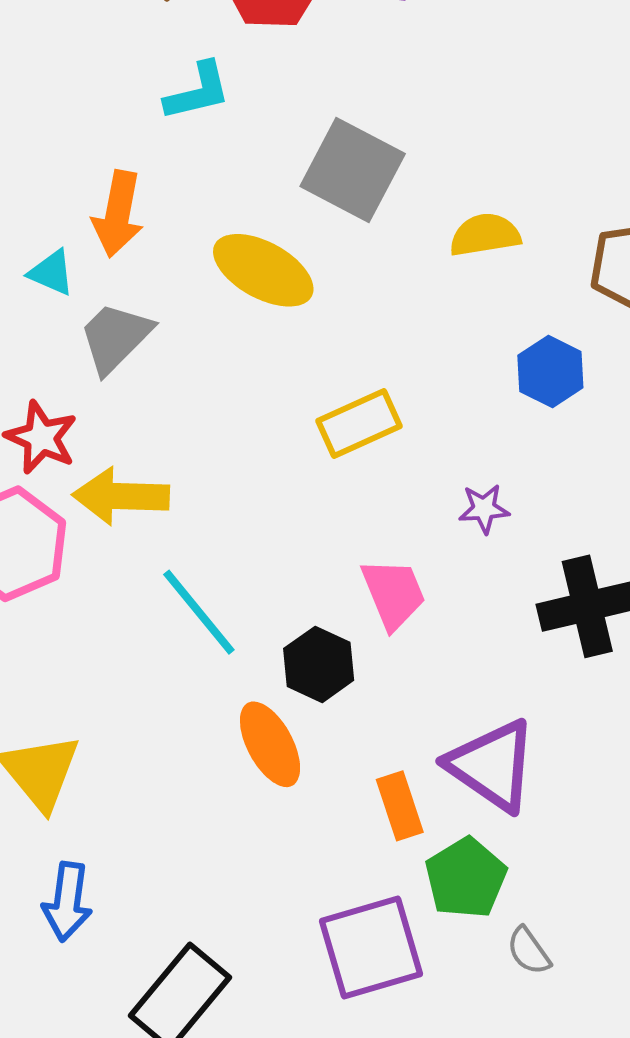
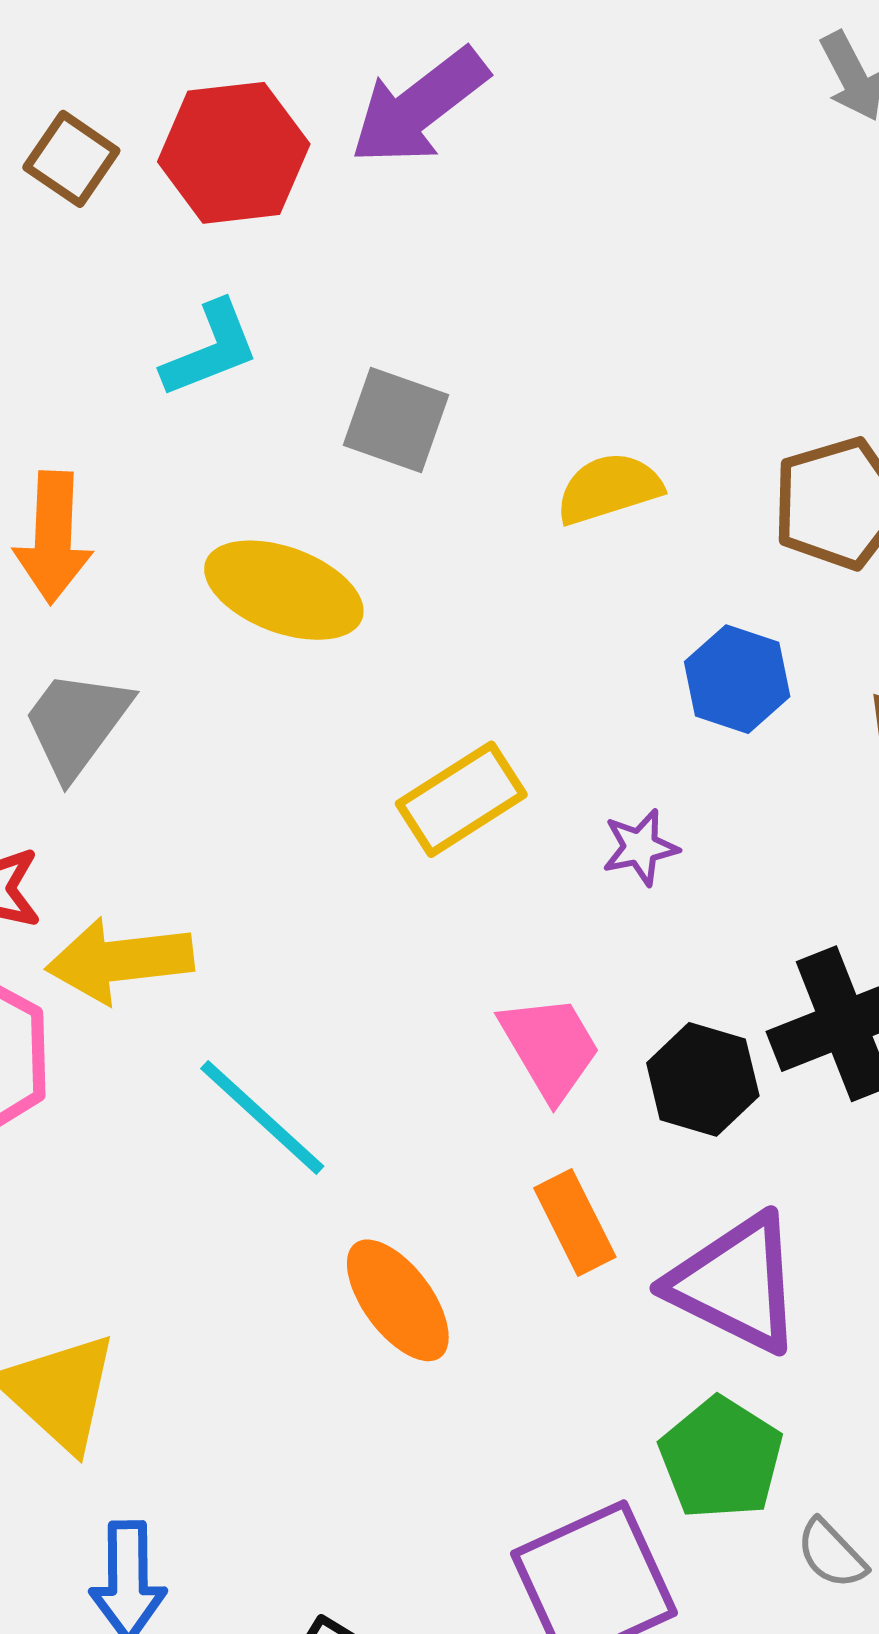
cyan L-shape: (198, 91) -> (210, 349), moved
gray square: (353, 170) -> (396, 420), size x0.7
purple star: (484, 509) -> (640, 847), moved
black hexagon: (319, 664) -> (703, 1079), moved
orange rectangle: (400, 806) -> (575, 1223), moved

